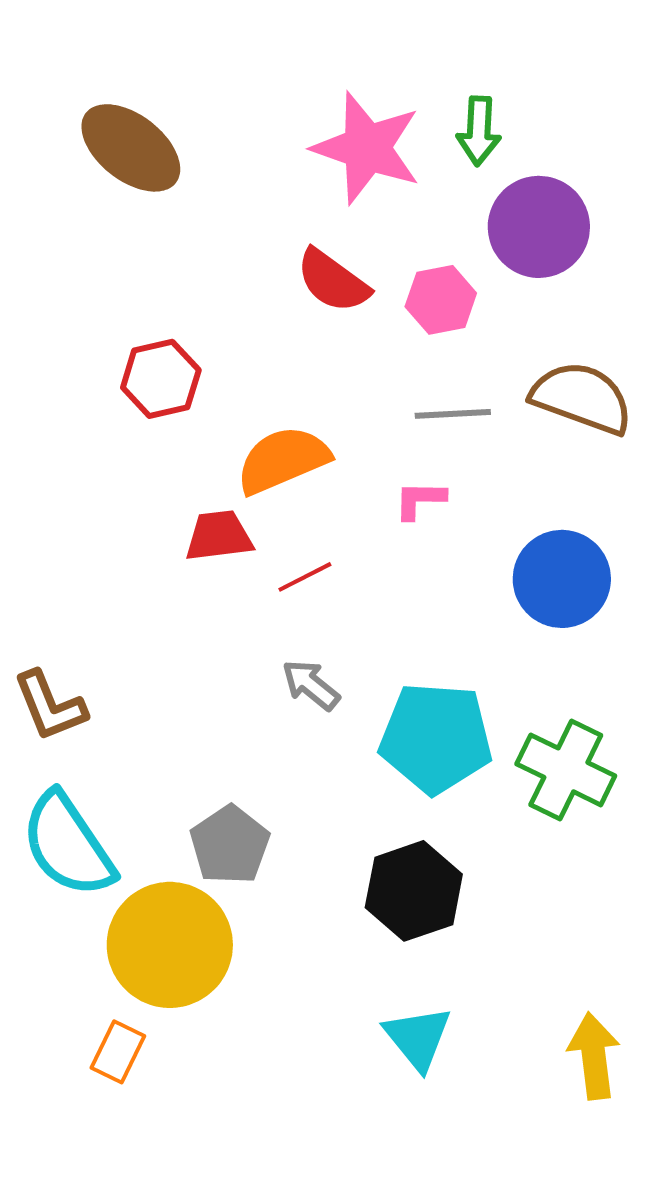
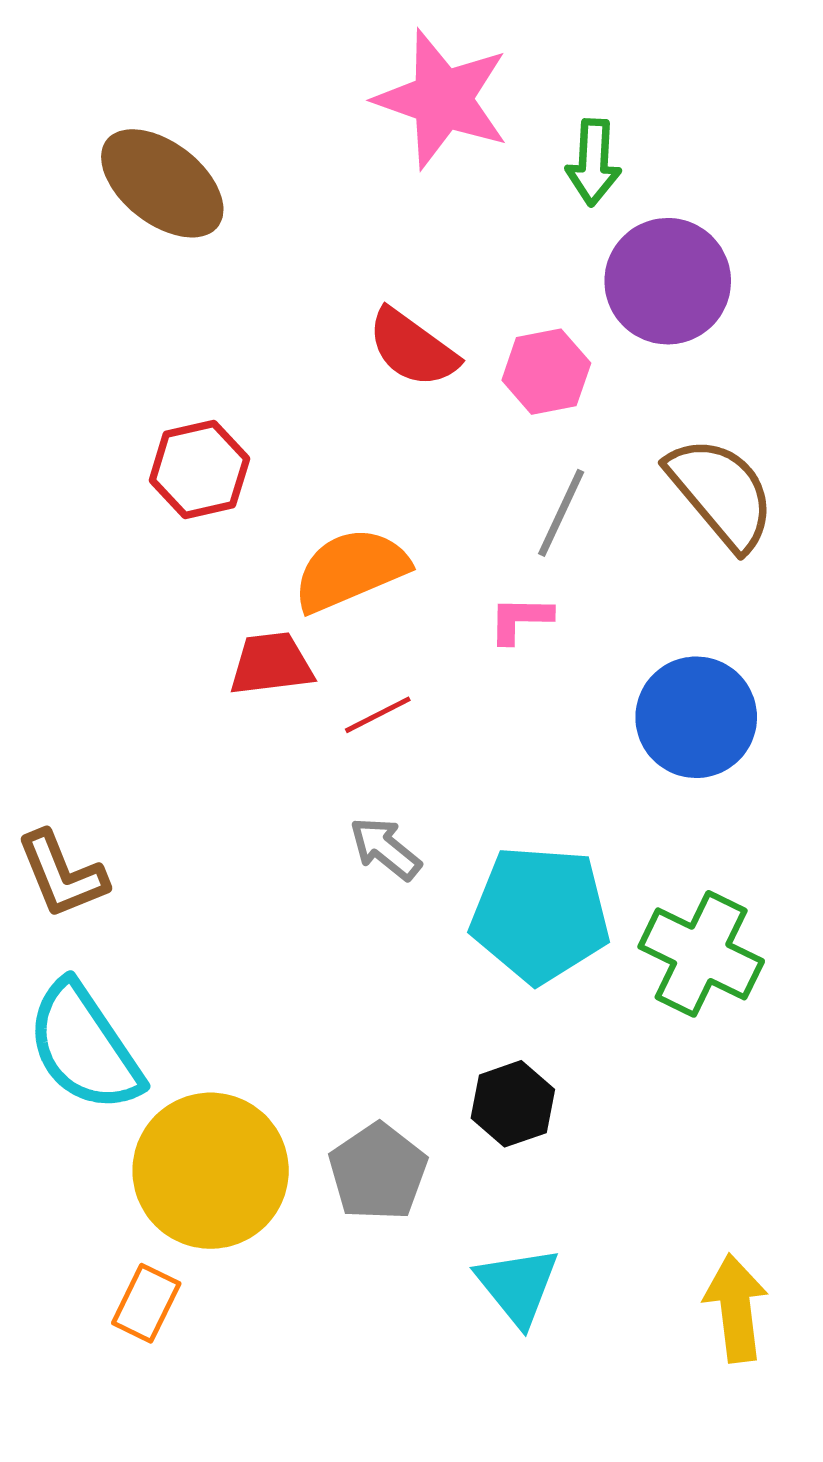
pink star: (367, 148) -> (442, 99), moved
brown semicircle: (582, 398) -> (721, 493), turned 30
gray line: (453, 414) -> (561, 513), turned -62
gray pentagon: (230, 845) -> (378, 1172), moved
black hexagon: (414, 891) -> (513, 1104), size x0.7

